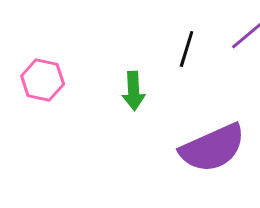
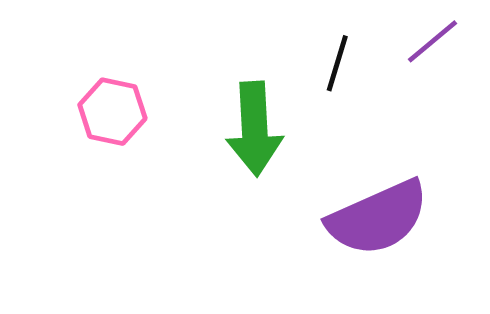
green arrow: (134, 91) -> (255, 129), size x1.5

